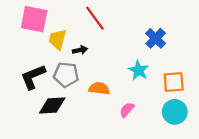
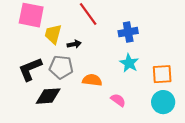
blue cross: (156, 38) -> (128, 32), moved, turned 36
pink semicircle: (127, 110) -> (118, 100), turned 84

